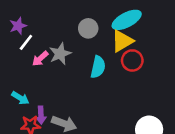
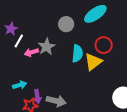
yellow triangle: (122, 41) -> (93, 62), moved
pink arrow: (40, 59) -> (31, 52), turned 32
cyan arrow: (20, 98) -> (20, 85), turned -40

